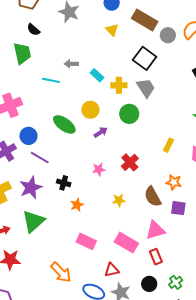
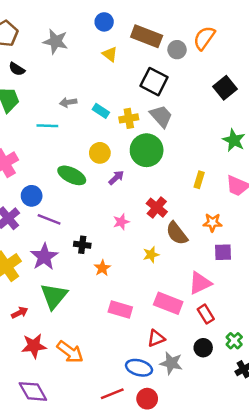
green circle: (129, 114) -> (147, 150), size x1.4
brown semicircle: (153, 197) -> (177, 233), moved
orange arrow: (61, 272) -> (70, 352), moved

